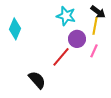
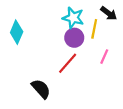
yellow line: (95, 26) -> (94, 29), moved
purple circle: (77, 39) -> (74, 38), moved

